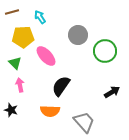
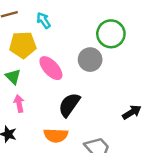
gray circle: (78, 35) -> (90, 60), moved
green circle: (105, 51) -> (111, 34), moved

